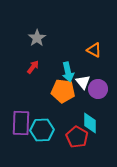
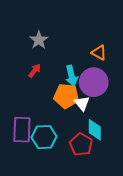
white triangle: (83, 82) -> (82, 103), moved
purple circle: (98, 89) -> (94, 82), moved, size x1.4

